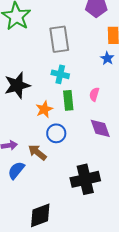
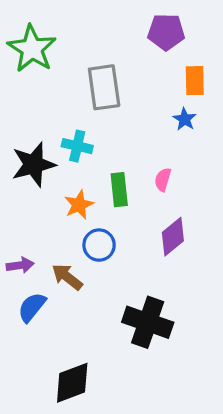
cyan cross: (60, 74) -> (77, 146), moved
purple diamond: (100, 128) -> (173, 237), turned 70
black cross: (85, 179) -> (148, 322), turned 32

